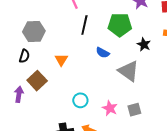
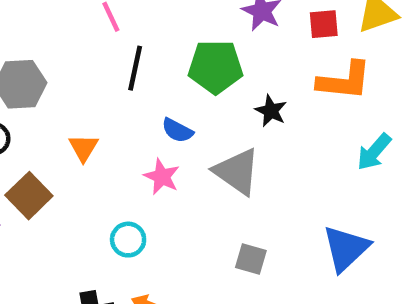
pink star: (110, 108) -> (162, 177), moved
gray square: (134, 110) -> (251, 259), turned 32

